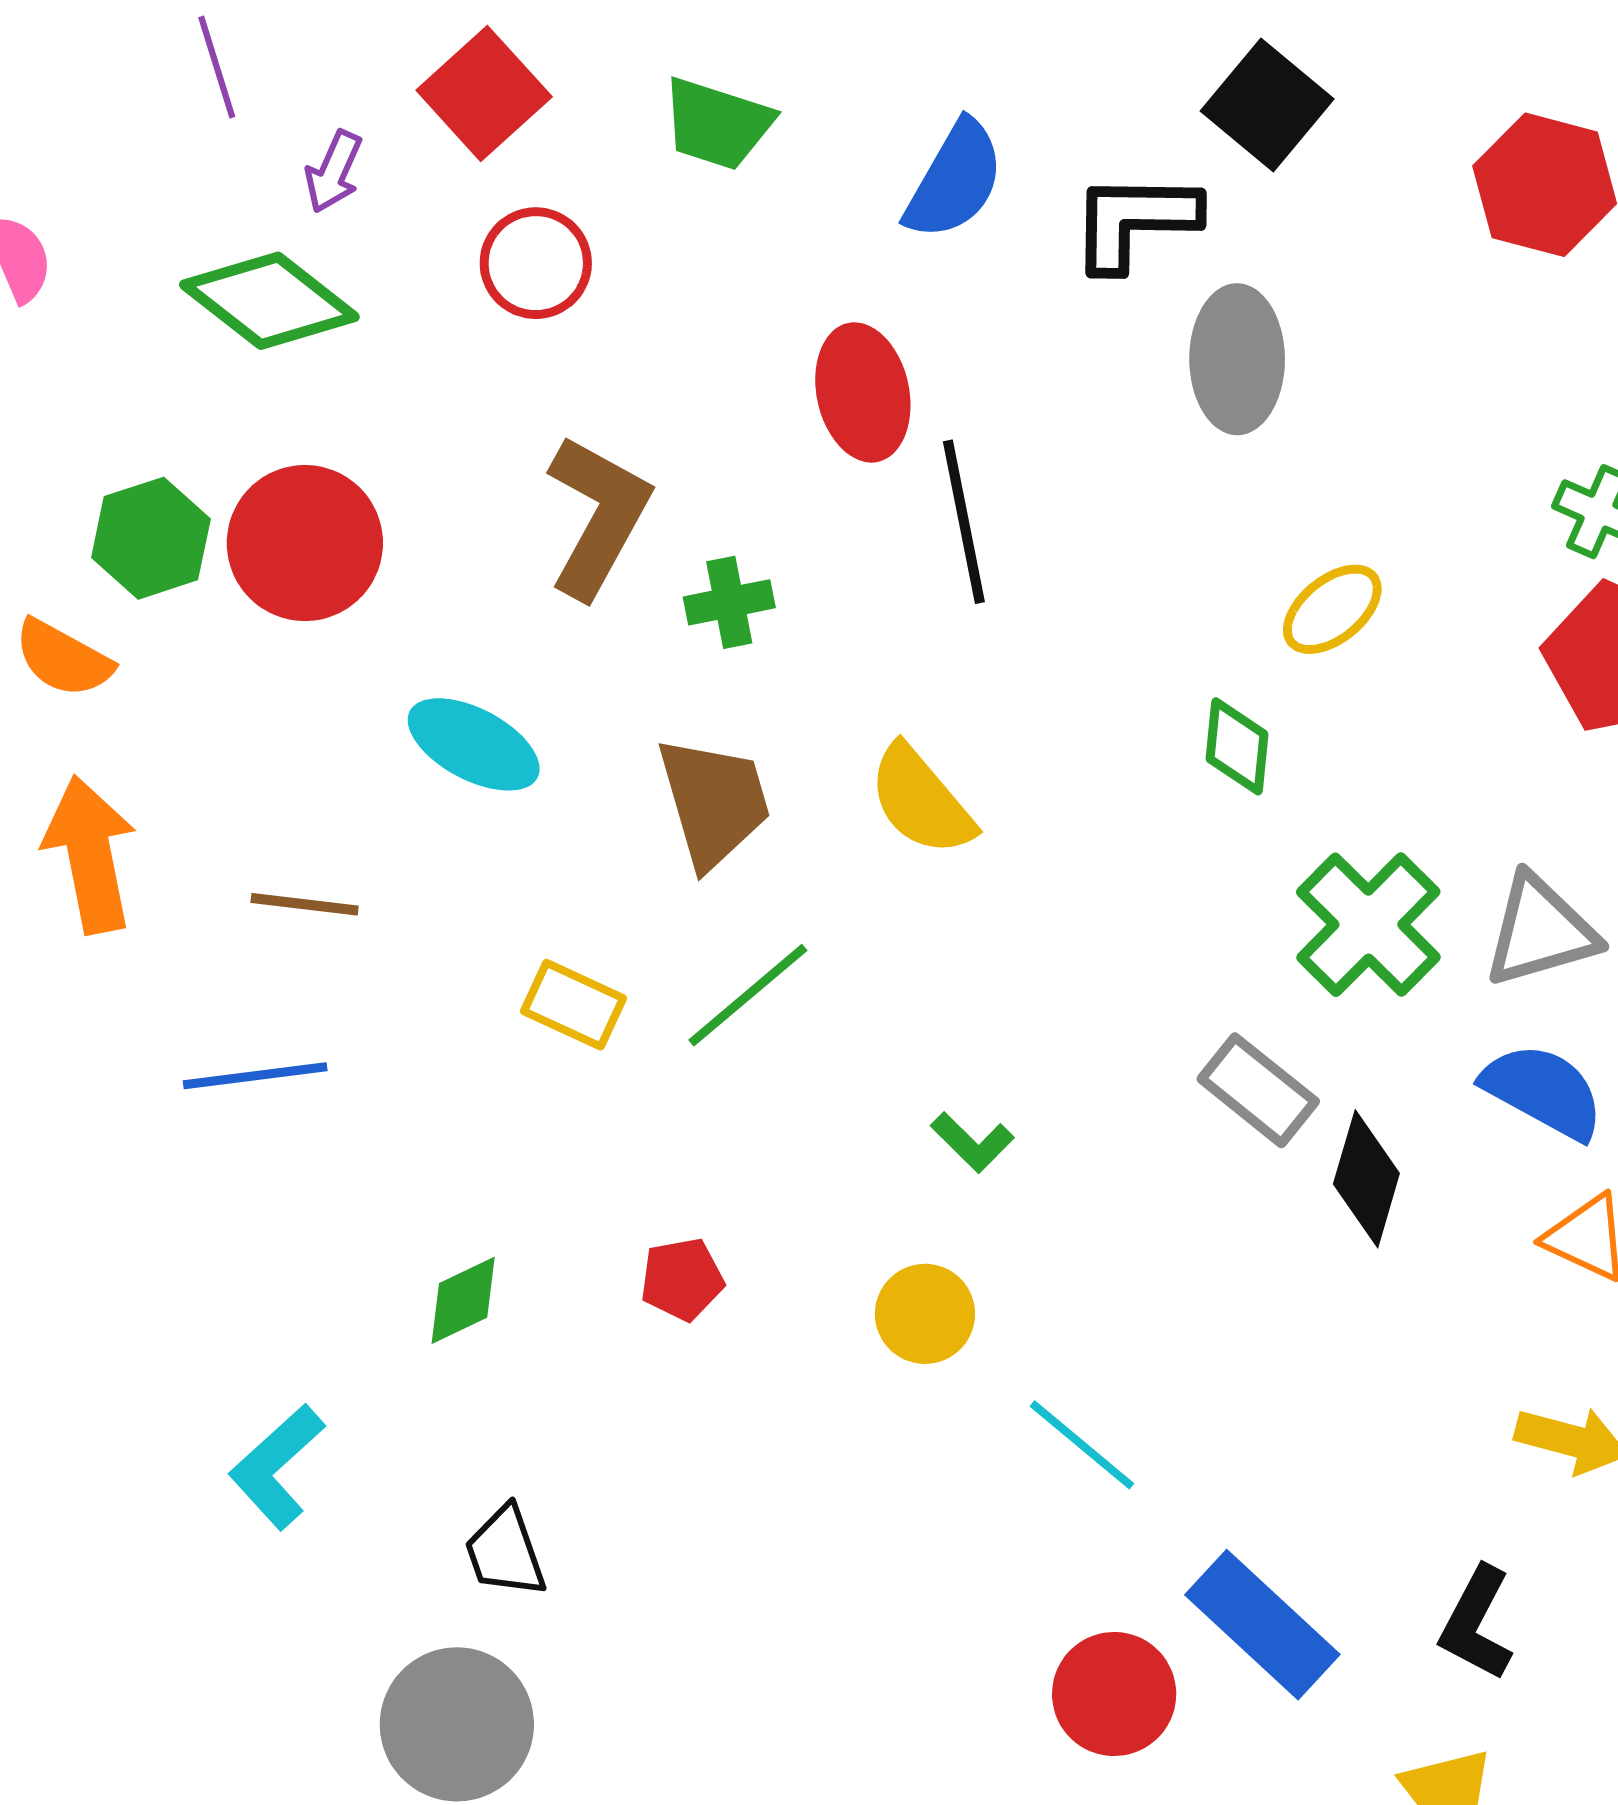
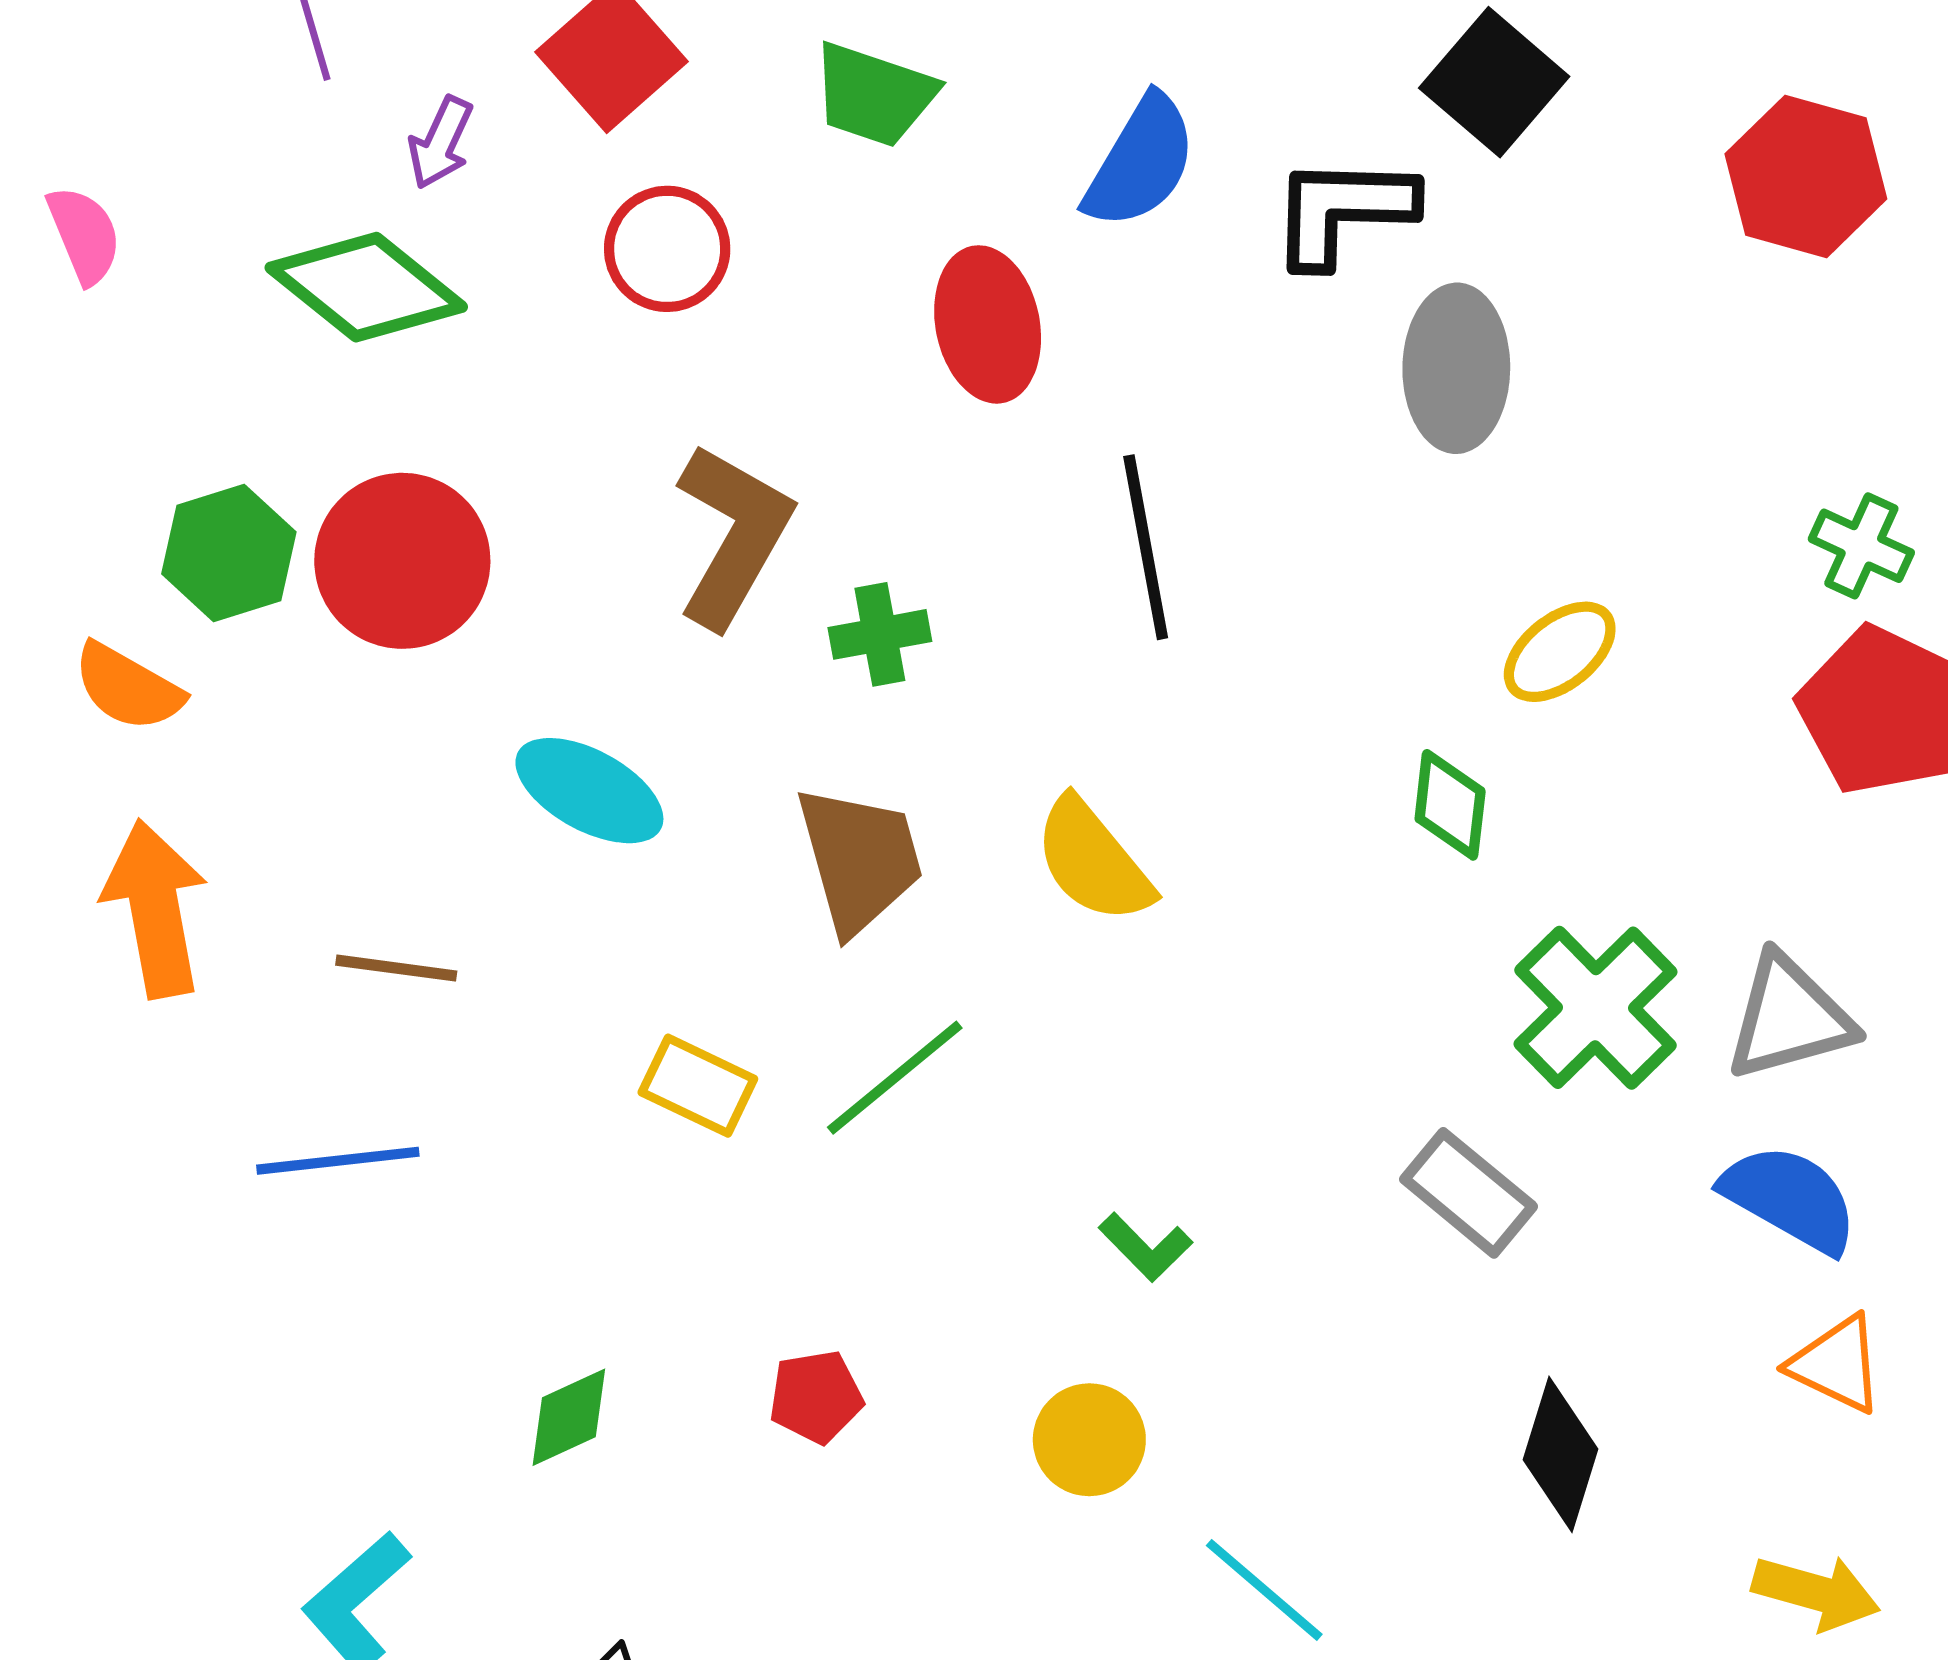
red ellipse: (863, 392) -> (988, 324), moved
black diamond: (1366, 1179) -> (1561, 1454), moved

